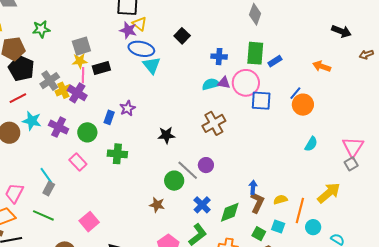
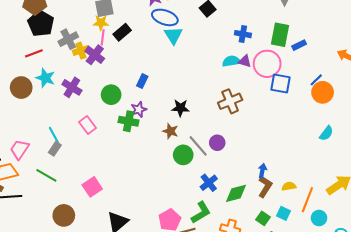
black rectangle: (101, 68) -> (122, 32), turned -30
purple star: (128, 108) -> (139, 109), moved
blue rectangle: (109, 117) -> (142, 81), moved
green circle: (87, 132) -> (111, 95), moved
brown star: (157, 205) -> (170, 131), moved

